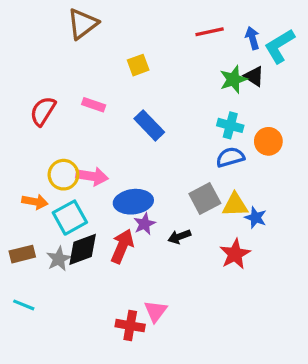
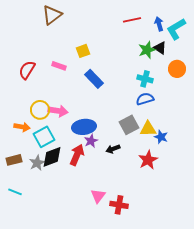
yellow square: (138, 65) -> (83, 51), moved
orange circle: (268, 141) -> (177, 69), moved
red cross: (130, 326) -> (119, 205), moved

